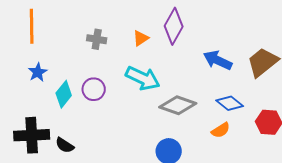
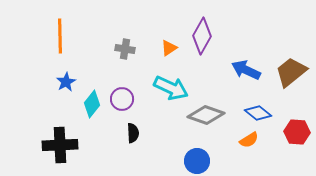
black semicircle: (65, 145) -> (133, 133), moved, turned -126

